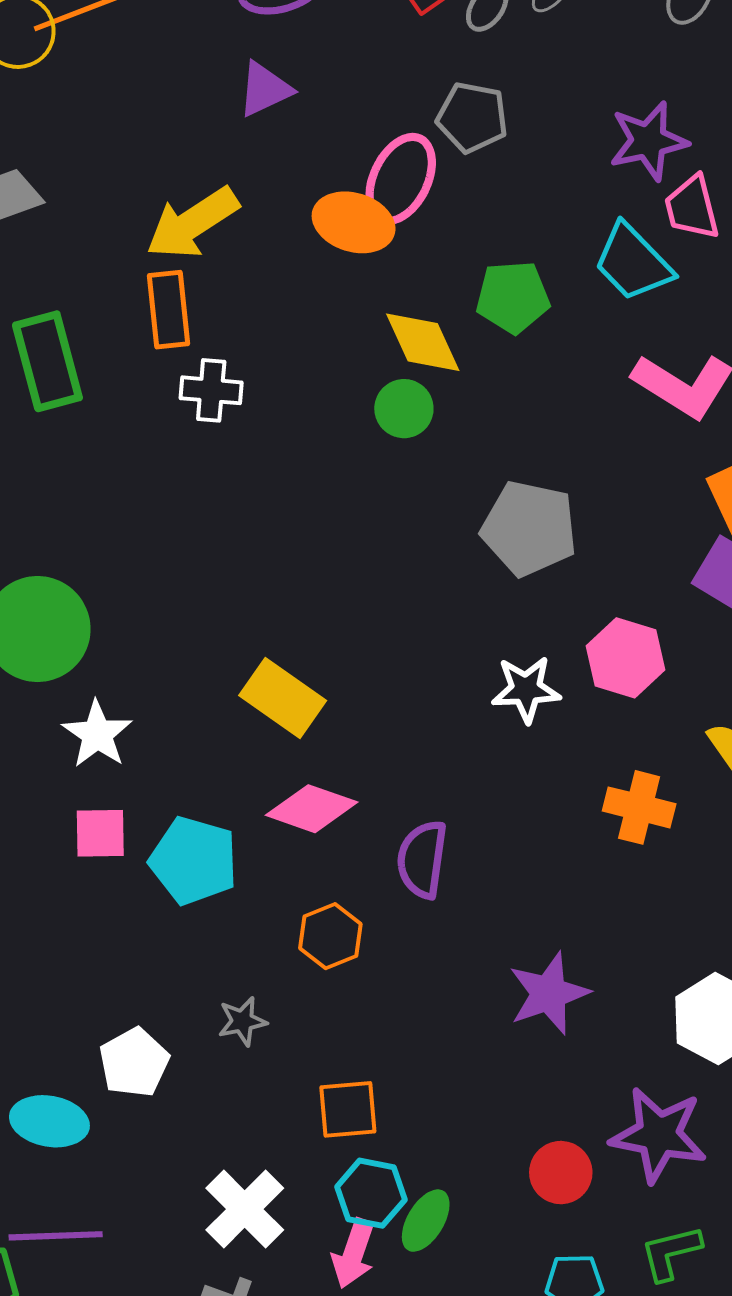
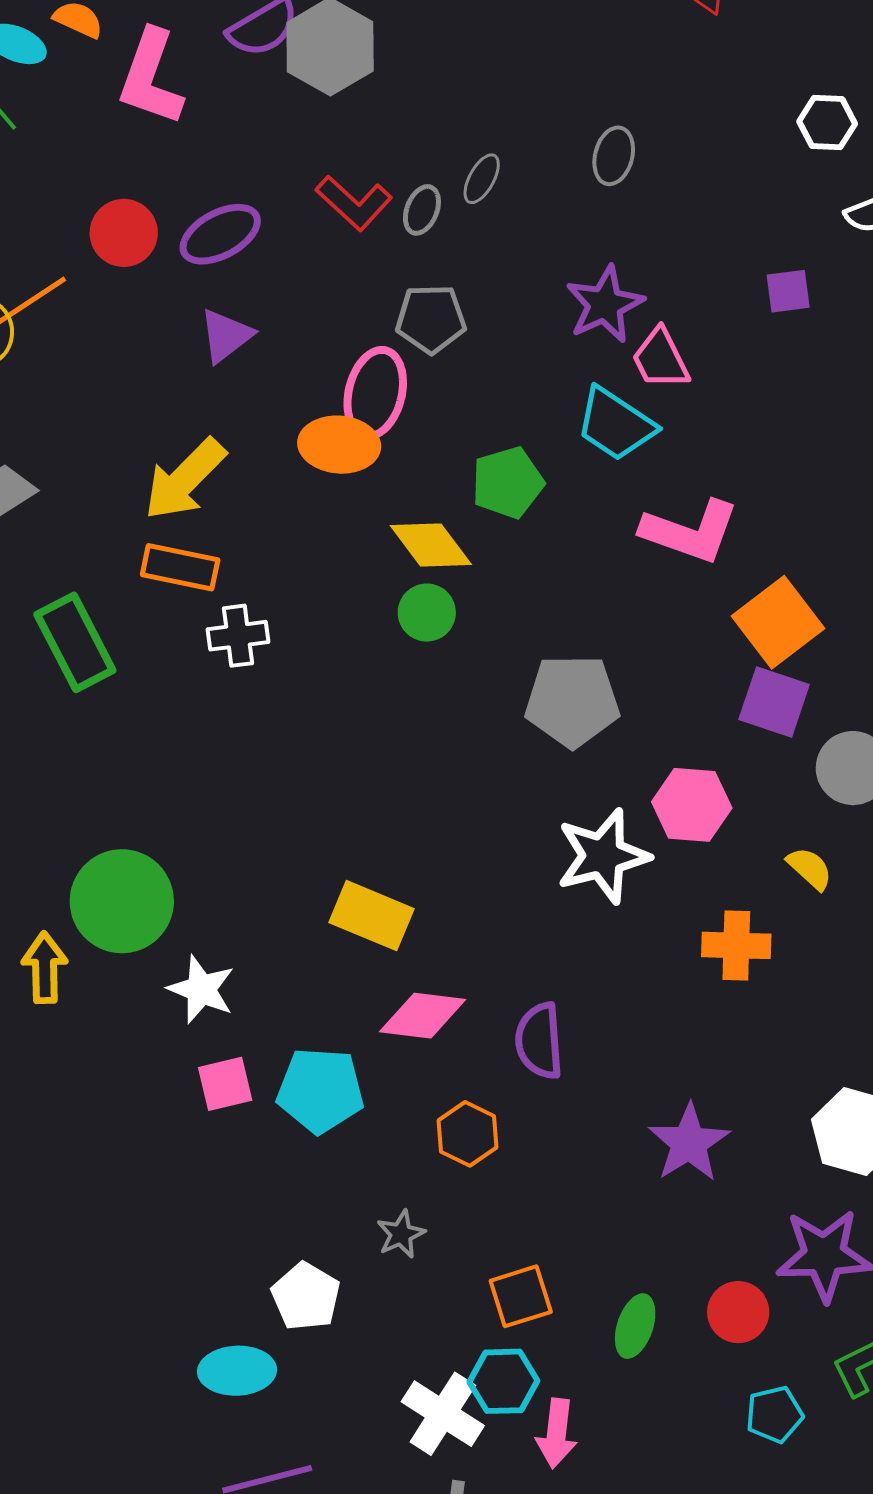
orange rectangle: (168, 310) -> (180, 567), turned -60
white star: (526, 689) -> (603, 856), size x1.4
cyan hexagon: (371, 1193) -> (503, 1381), moved
green ellipse: (426, 1221) -> (635, 1326), moved

